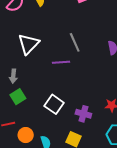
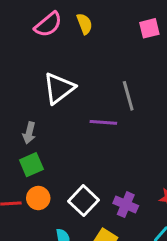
white square: (54, 104) -> (83, 201), moved
orange circle: (26, 135) -> (38, 198), moved

